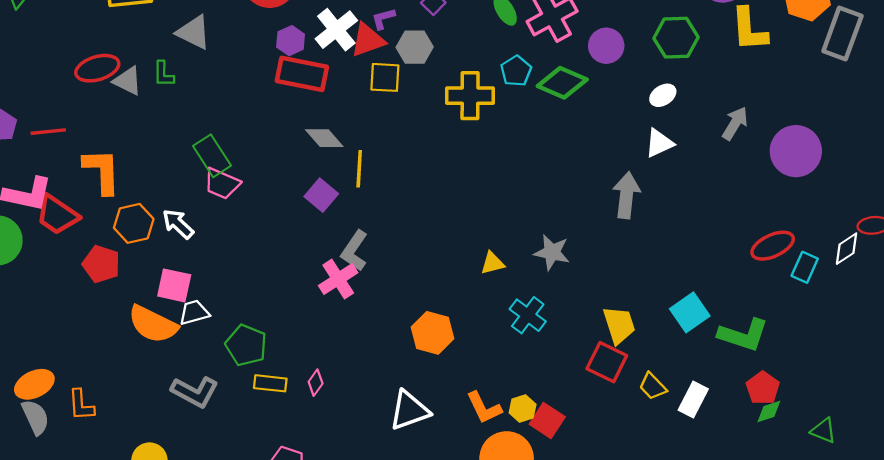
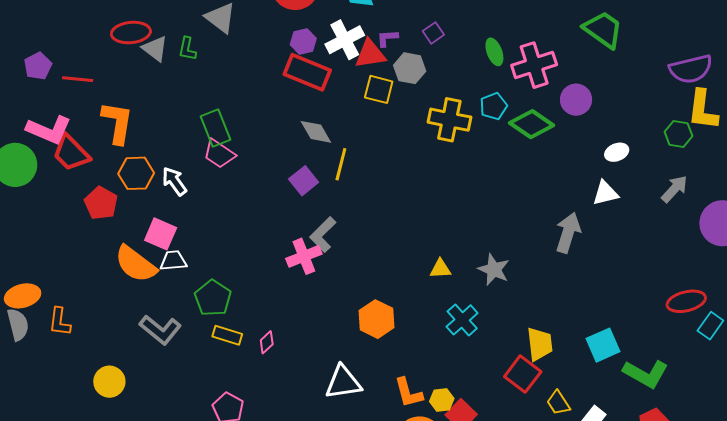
green hexagon: (676, 38) -> (678, 134), moved, size x0.7

